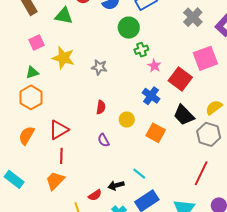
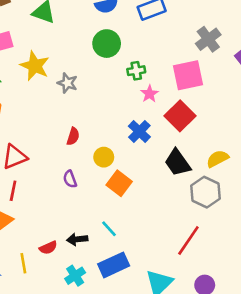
green circle: (129, 28) -> (107, 44), moved
pink square: (205, 58) -> (188, 75), moved
gray star: (99, 67) -> (67, 83), moved
orange square: (156, 133) -> (119, 183), moved

